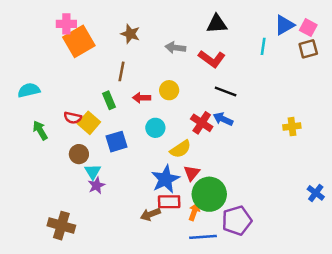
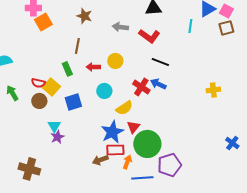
orange square: (79, 41) -> (43, 22), size x0.7
brown circle: (79, 154) -> (39, 101), moved
orange arrow: (194, 212) -> (127, 162), moved

